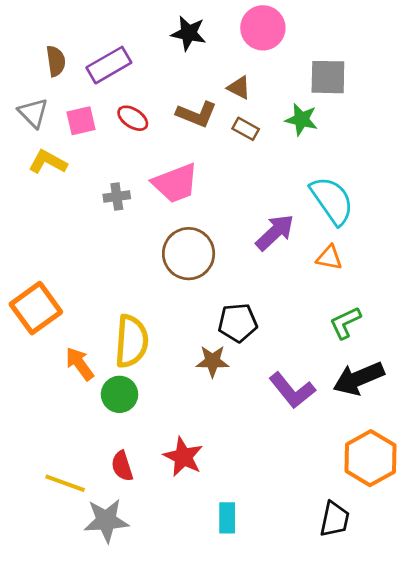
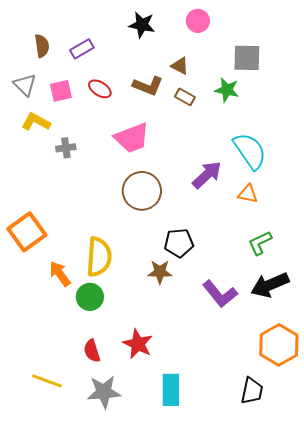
pink circle: (263, 28) -> (198, 21), size x0.7
purple rectangle: (109, 65) -> (82, 49), size x0.7
gray cross: (117, 197) -> (66, 148), moved
yellow line: (65, 483) -> (47, 381), moved
cyan rectangle: (227, 518) -> (171, 390), size x1.4
gray star: (106, 521) -> (104, 392), moved

